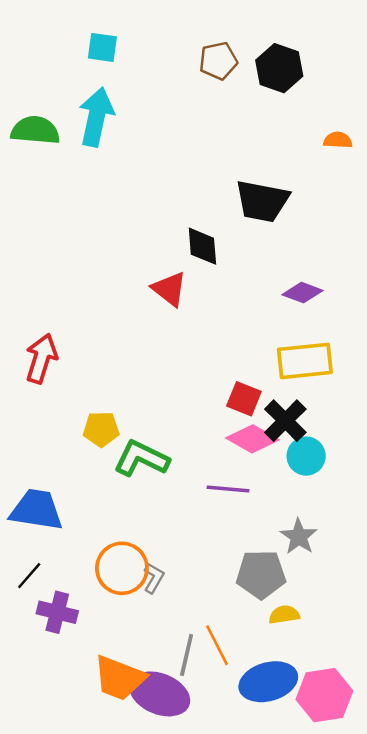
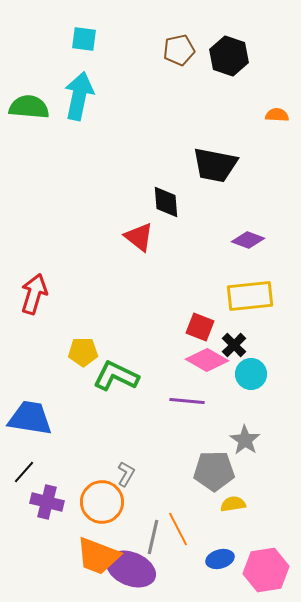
black cross: (285, 421) -> (234, 345), size x0.7
orange circle: (122, 568) -> (102, 502), moved
blue ellipse: (268, 682) -> (220, 559), size x0.6

